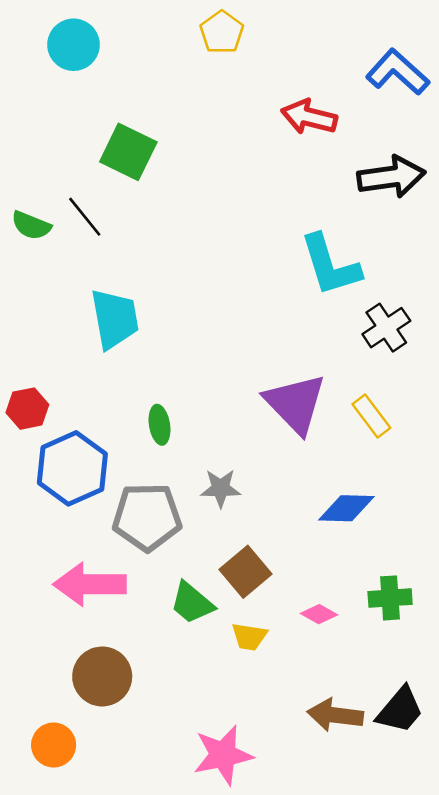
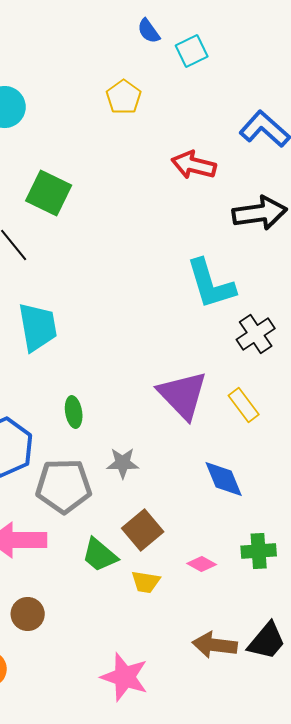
blue diamond: (346, 508) -> (224, 479), turned 66
brown circle: (102, 676) -> (28, 614), size x0.7
pink star: (223, 755) -> (125, 677), turned 30

